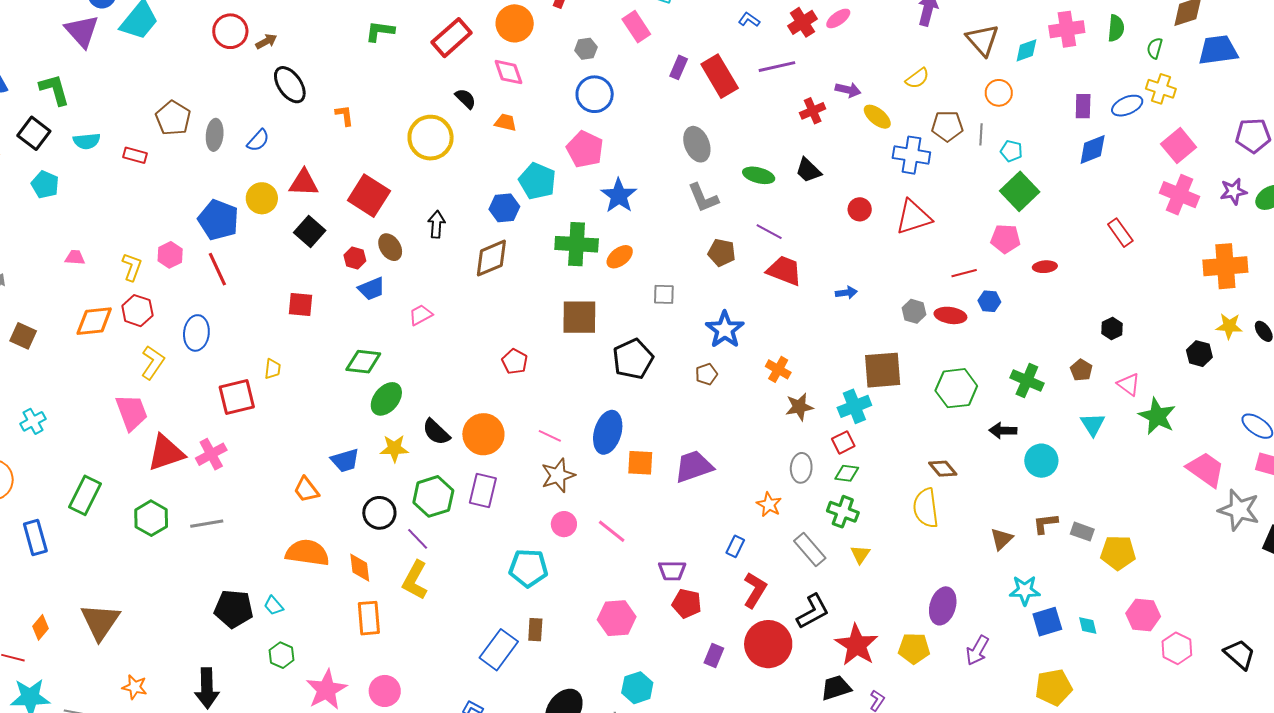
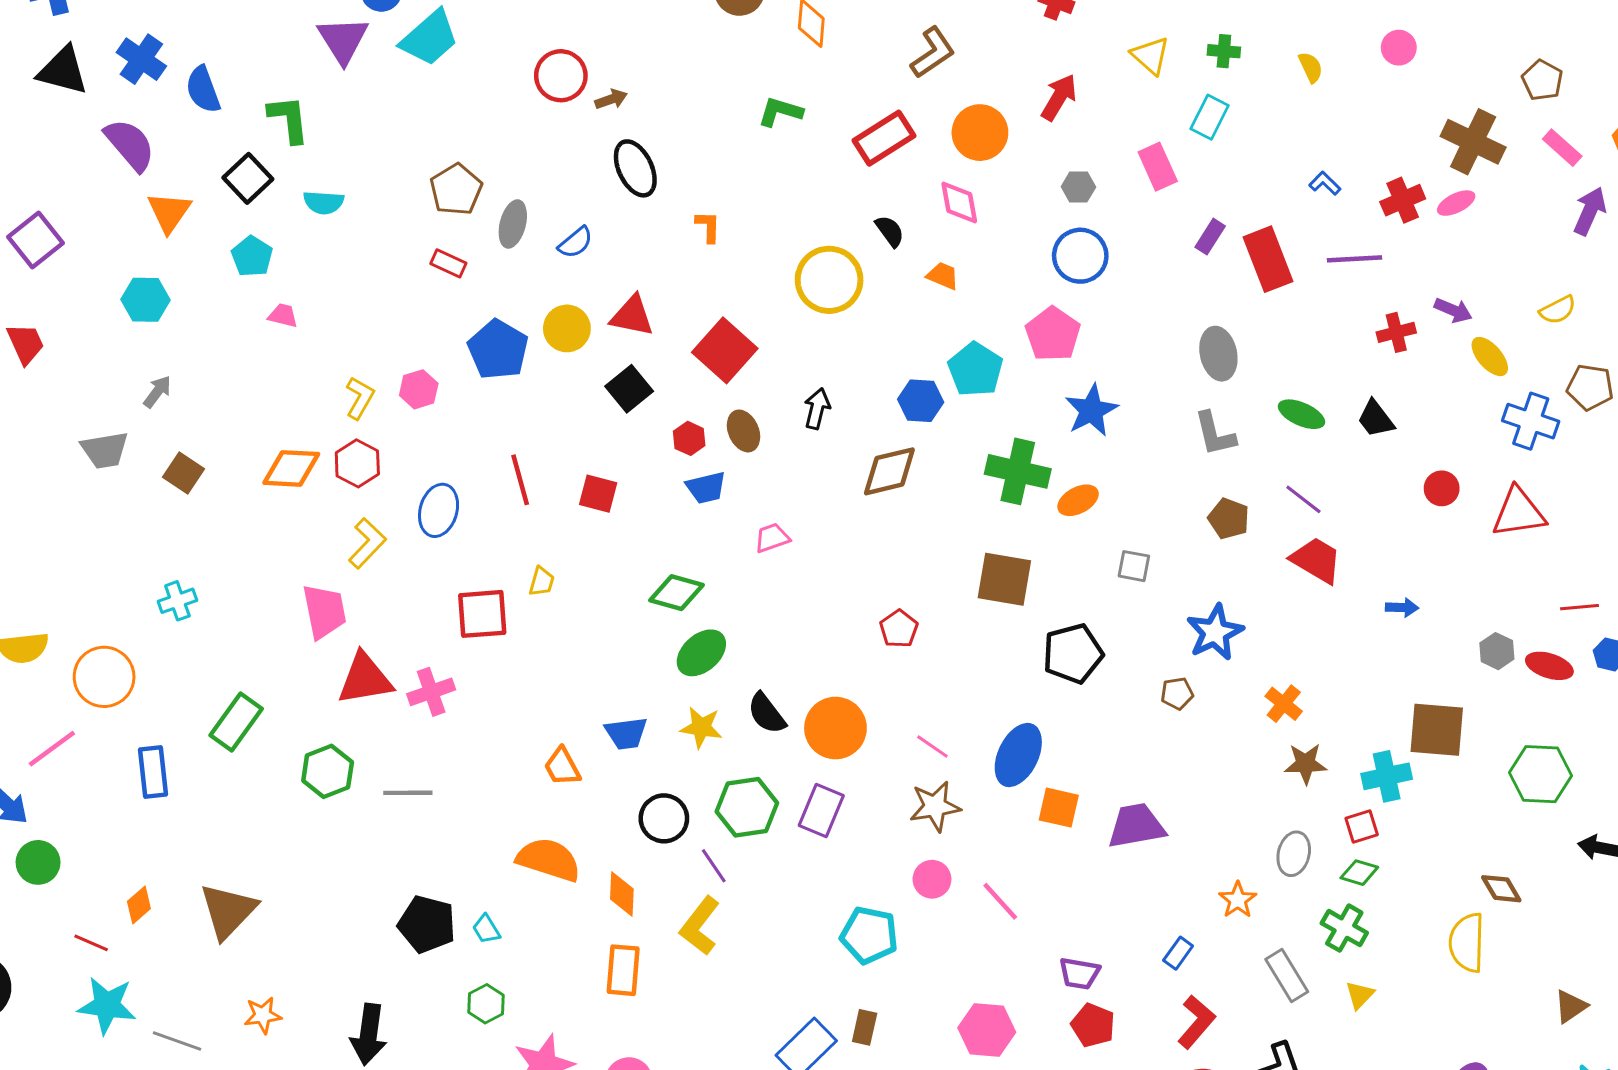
red rectangle: (135, 155) -> (448, 263), moved
pink trapezoid: (75, 257) -> (283, 316), moved
red line: (217, 269) -> (520, 480), moved
orange star: (135, 687) -> (263, 1015), turned -30

